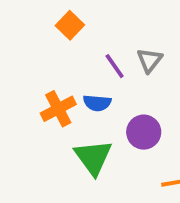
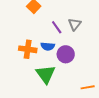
orange cross: (58, 109) -> (28, 49), turned 36
purple circle: (144, 132) -> (66, 54), moved

